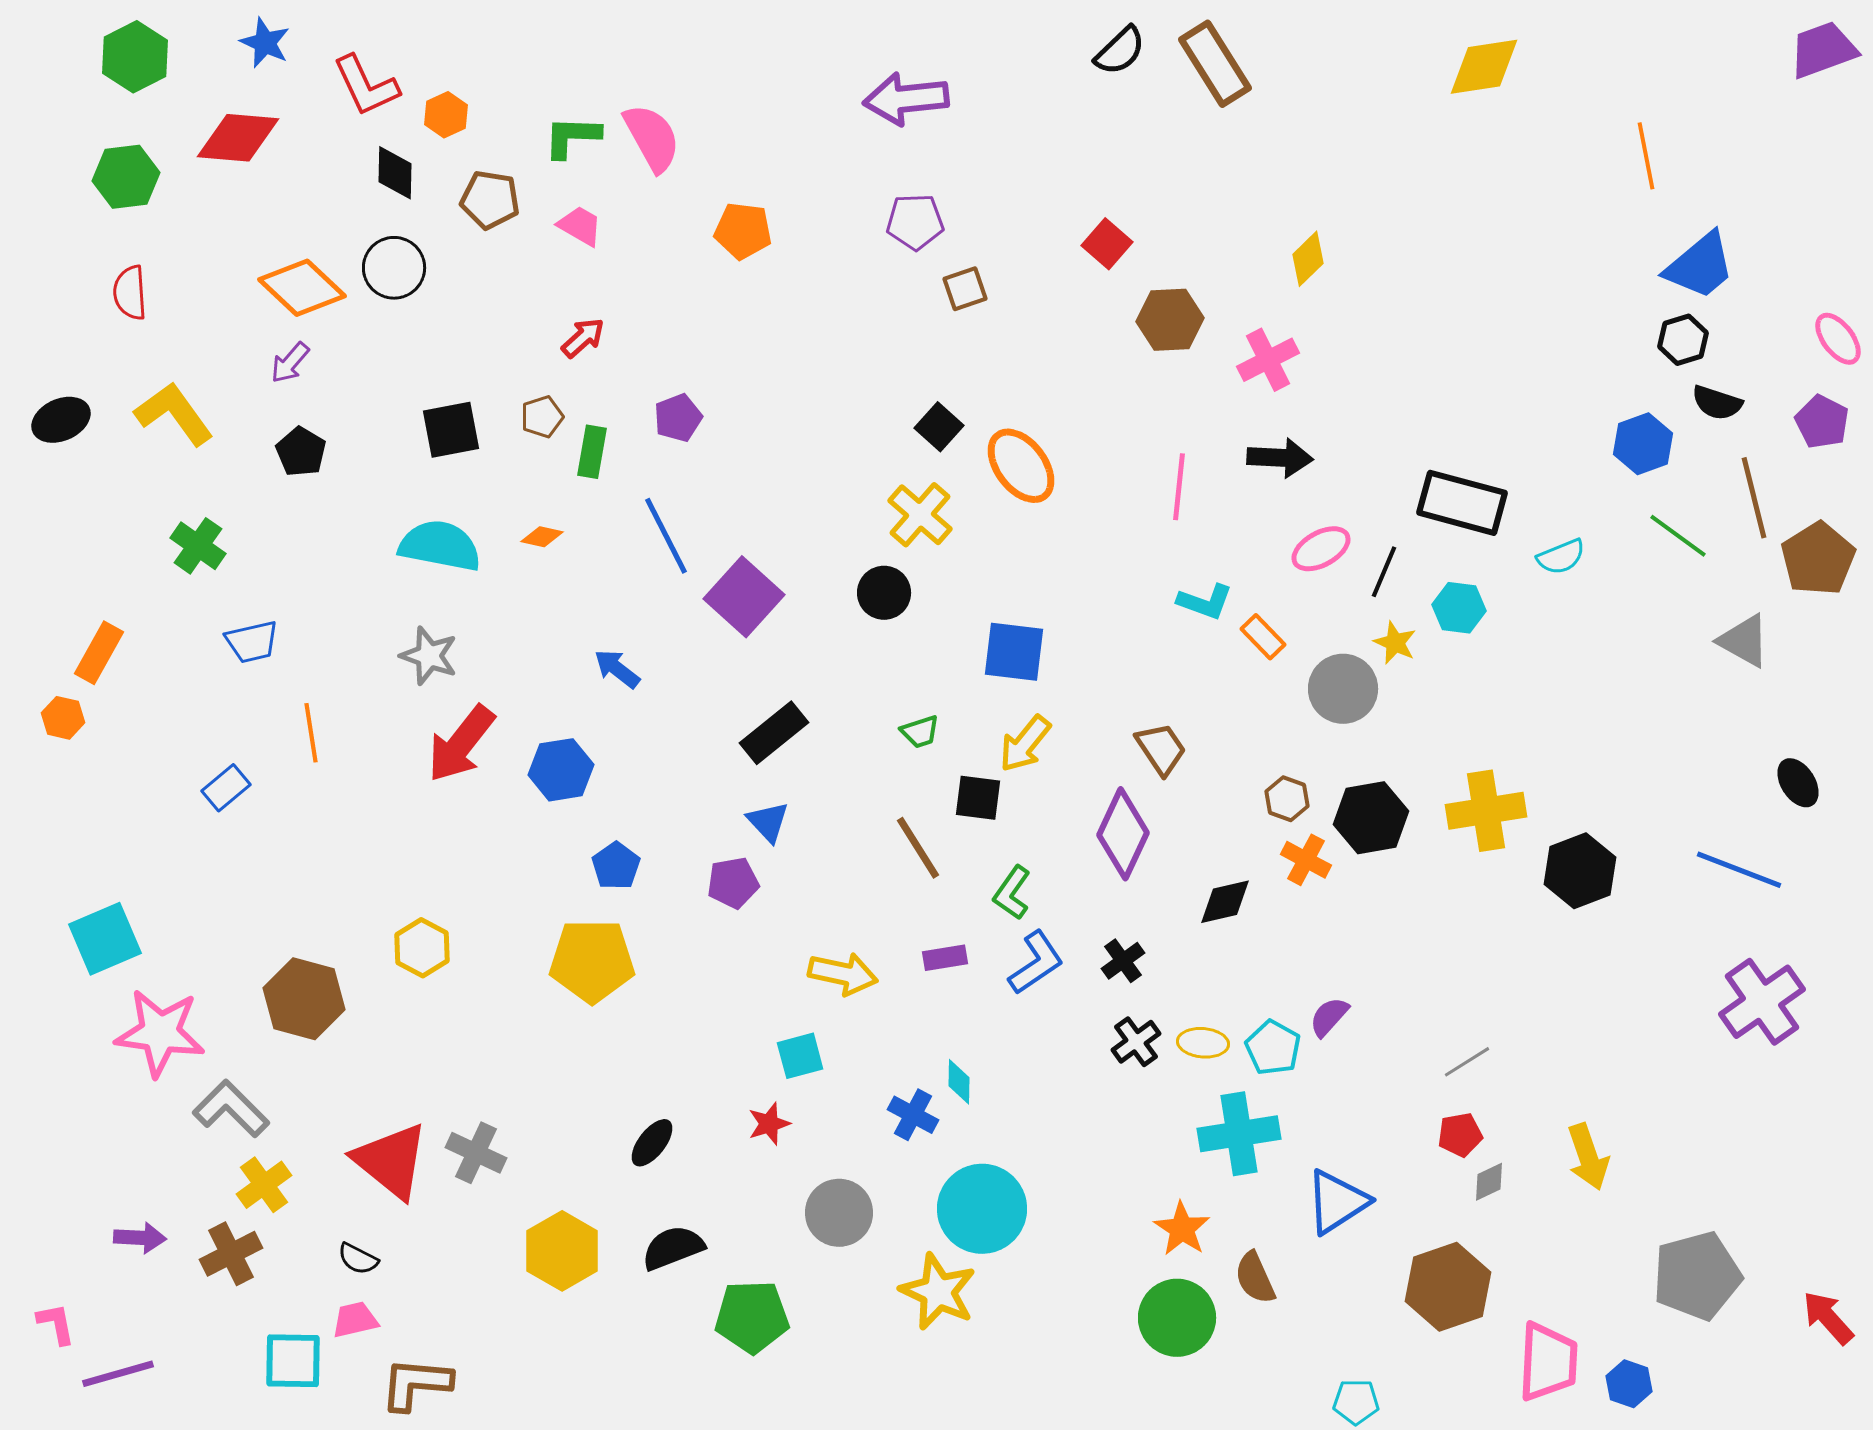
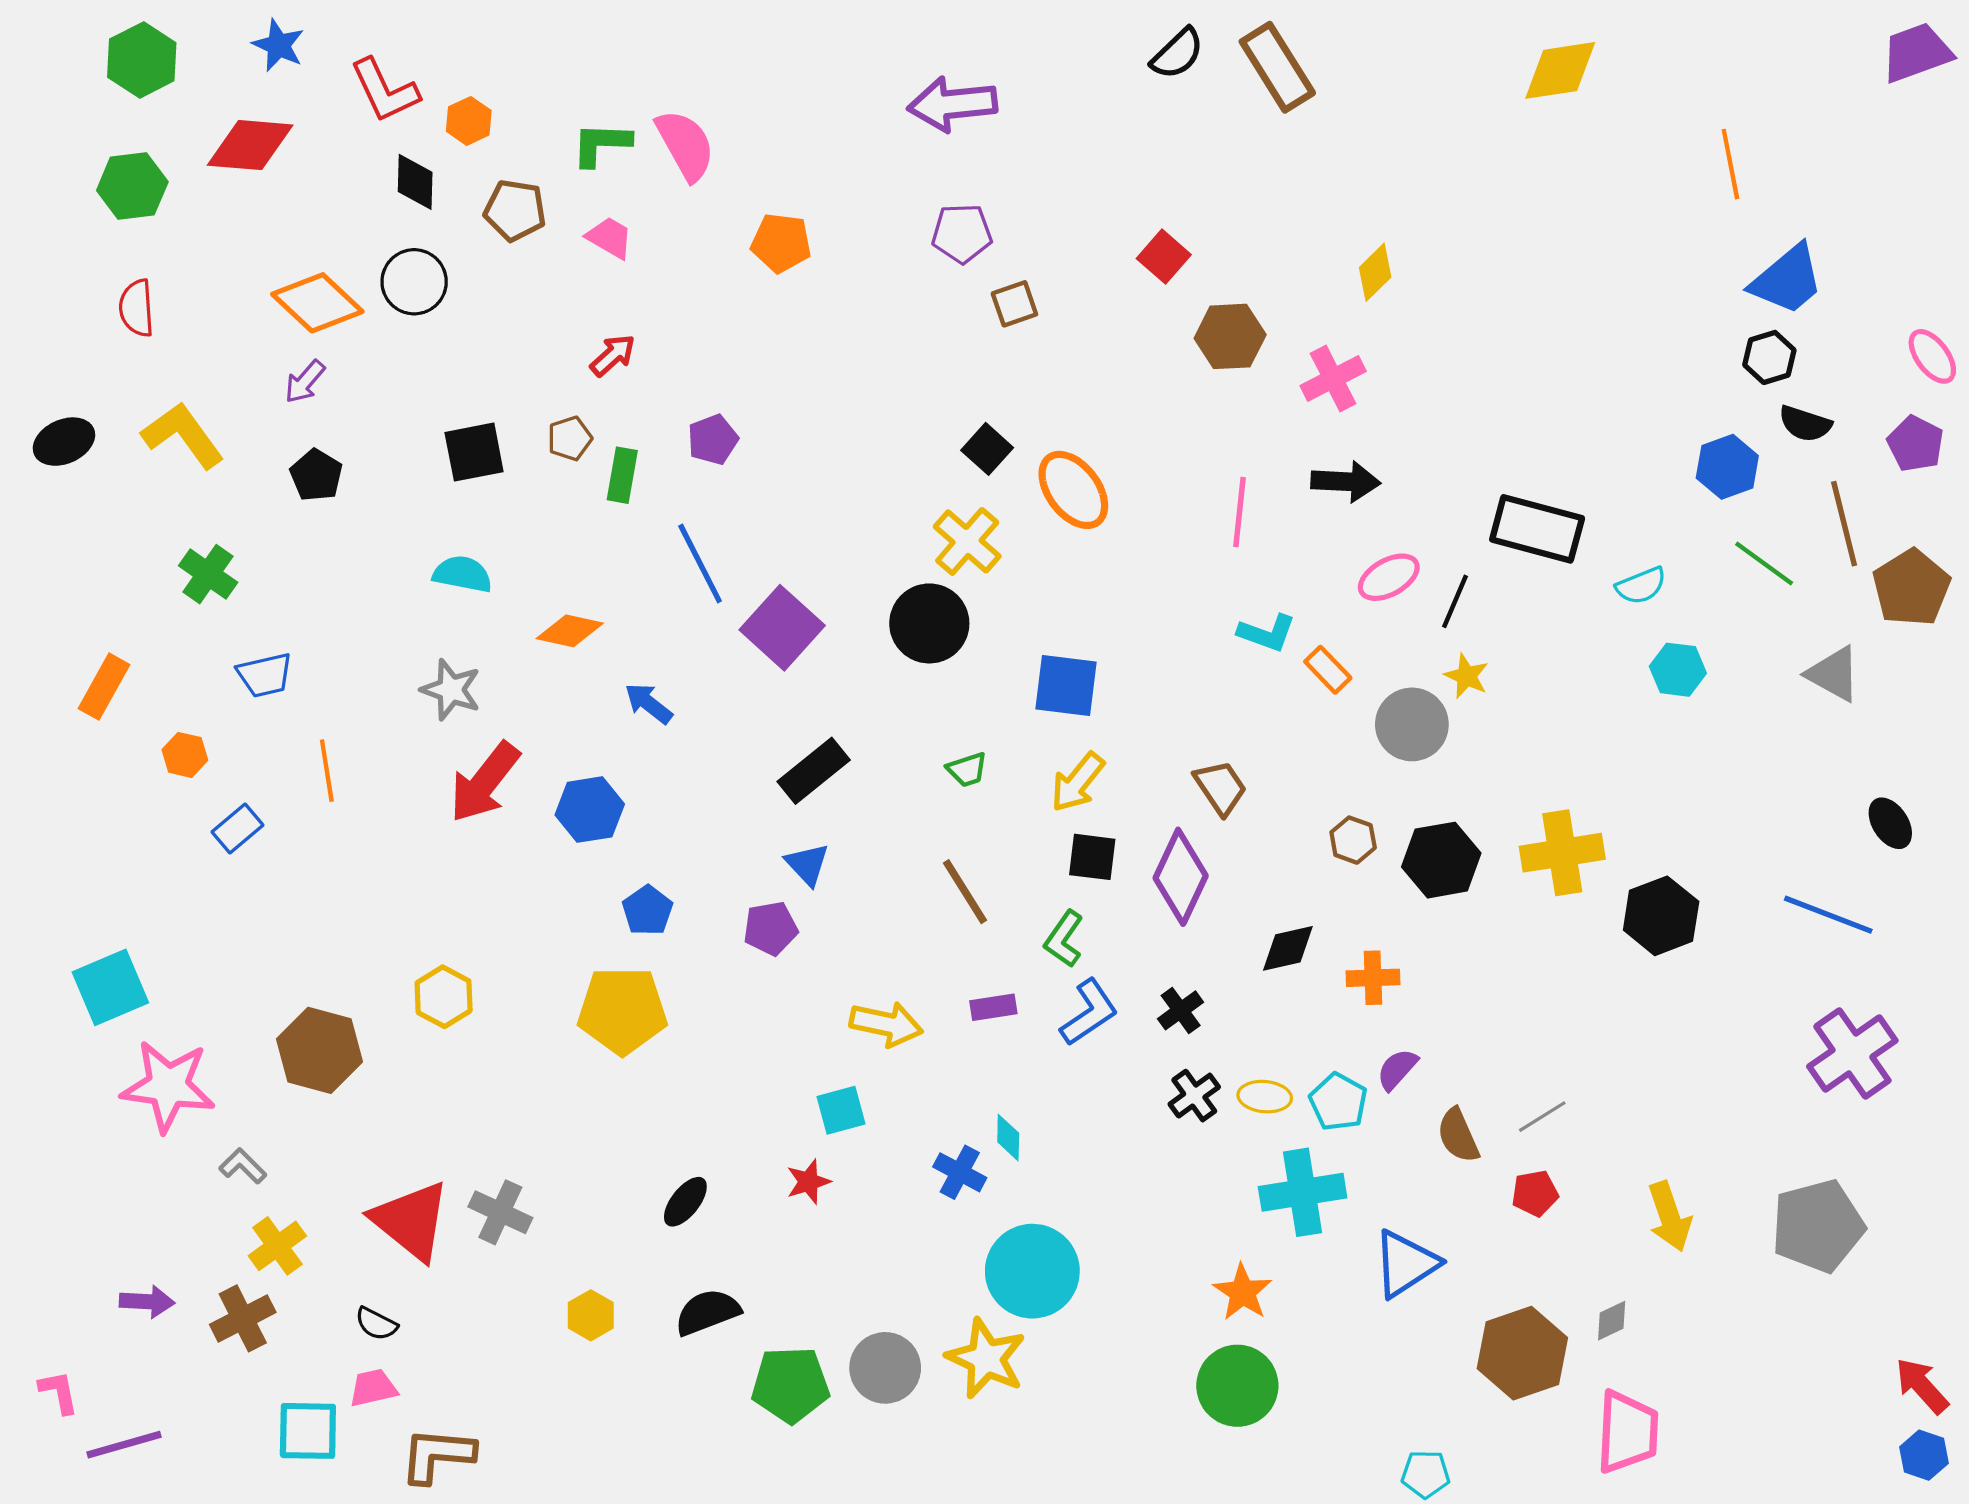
orange diamond: (542, 537) -> (570, 631), moved, size x1.5
cyan semicircle: (440, 546) -> (462, 574), size x0.7
black circle: (884, 593) -> (929, 623), size x1.4
cyan hexagon: (1459, 608) -> (1678, 670), moved
orange hexagon: (63, 718) -> (185, 755), moved
black square: (978, 798) -> (1092, 857), moved
orange cross: (1306, 860) -> (1373, 978), moved, turned -30
gray L-shape: (231, 1109) -> (243, 1166), size x0.6
gray diamond: (1489, 1182) -> (1612, 1321), moved
gray circle: (839, 1213) -> (885, 1368), moved
yellow hexagon: (562, 1251) -> (591, 1315), size x0.6
gray pentagon: (1697, 1276) -> (1818, 1226), moved
brown semicircle: (1255, 1278) -> (1458, 1136), moved
blue hexagon: (1629, 1384) -> (1924, 1455), moved

